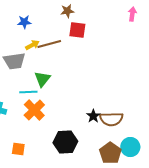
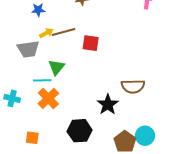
red square: (77, 30) -> (91, 43), moved
black star: (93, 116) -> (108, 104), size x1.5
brown semicircle: (111, 119) -> (133, 86), moved

